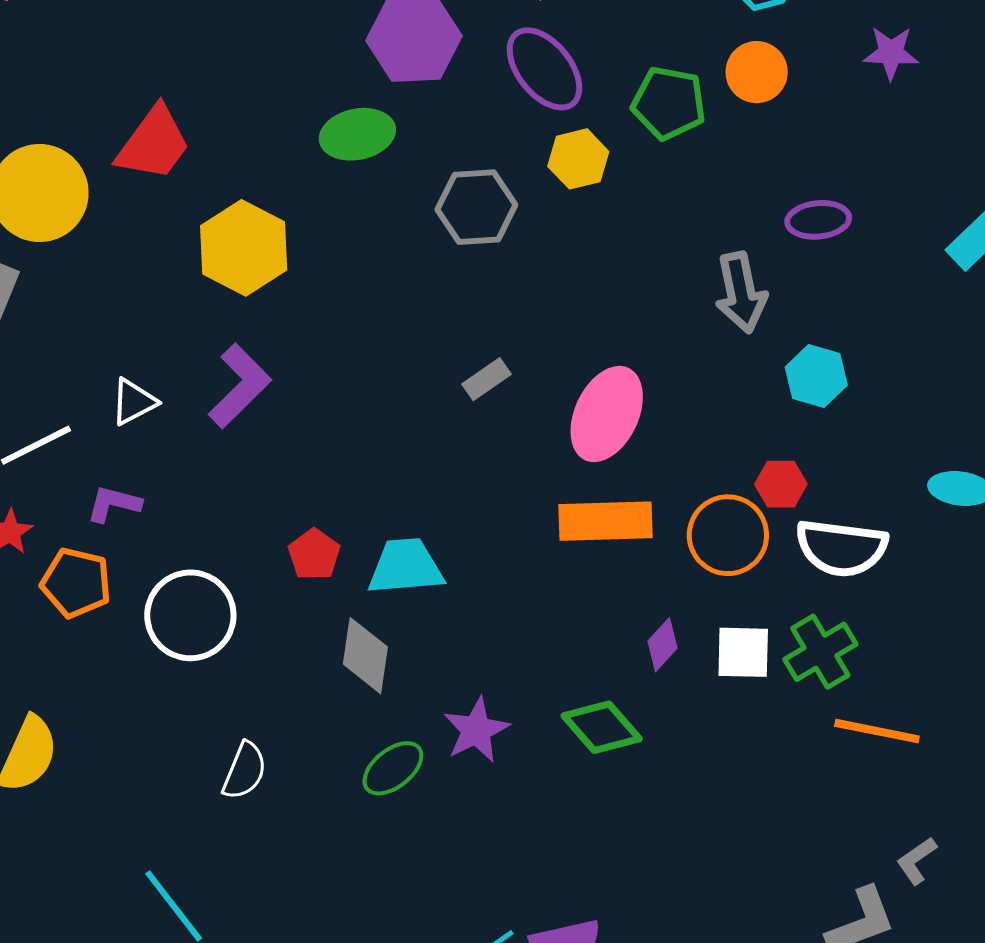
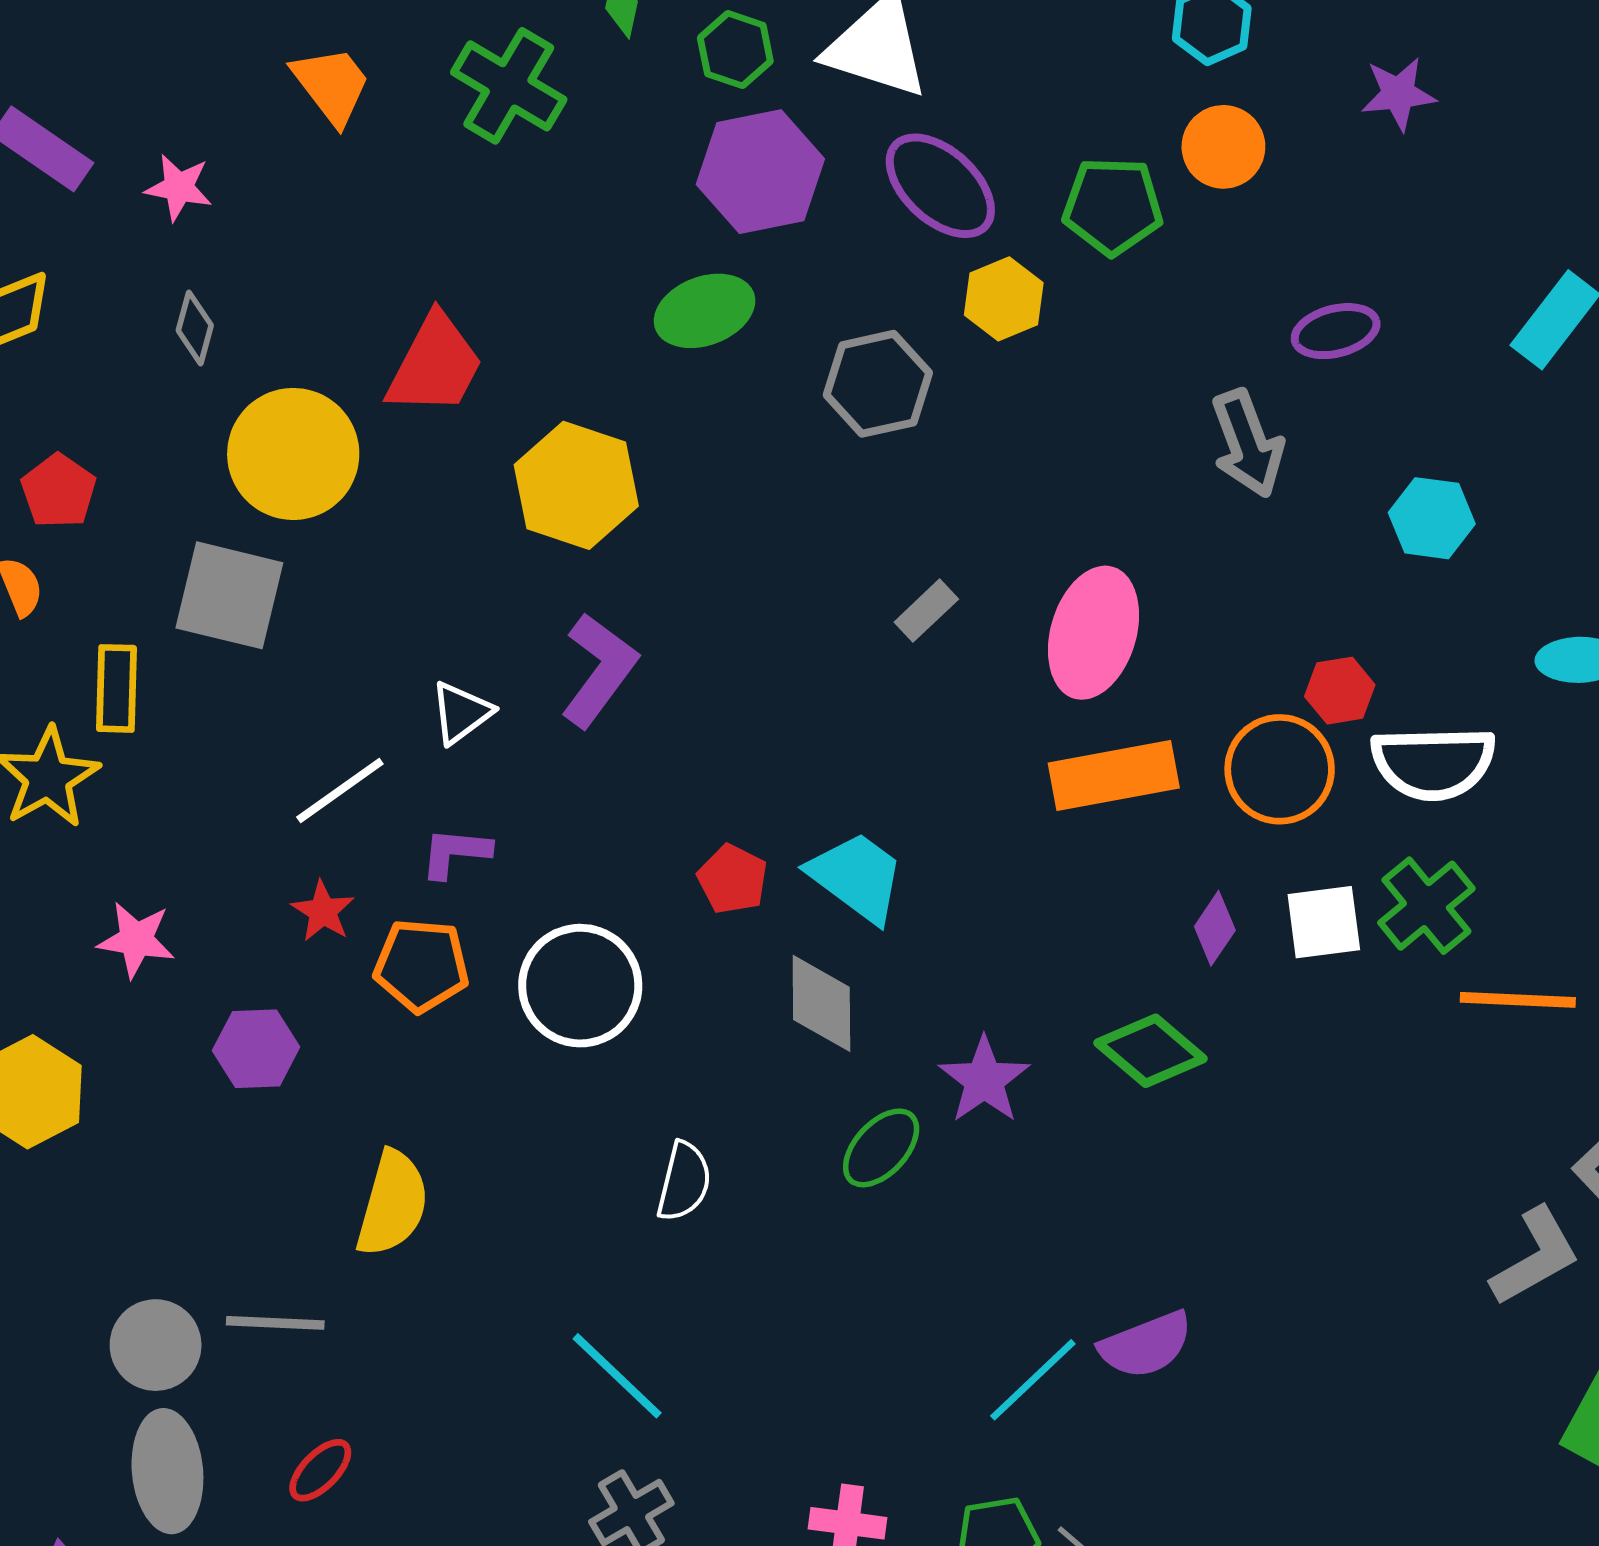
cyan hexagon: (816, 376) -> (1432, 518), moved
cyan trapezoid: (406, 567) -> (857, 877), turned 50

